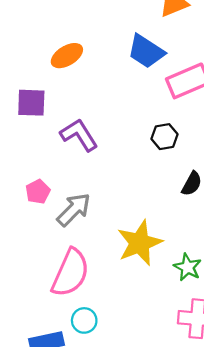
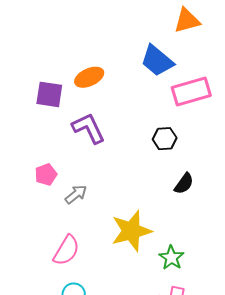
orange ellipse: (67, 56) -> (89, 77), moved
gray arrow: (74, 210) -> (76, 194), size x0.7
pink semicircle: (70, 273) -> (66, 250), size x0.7

